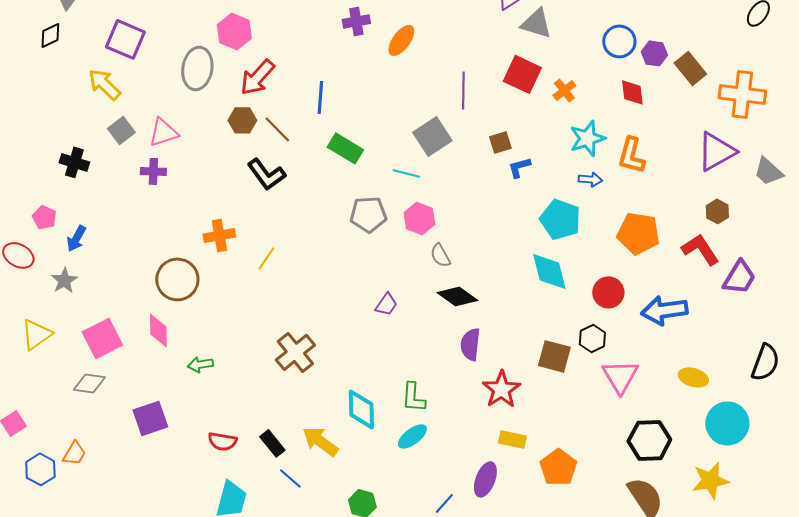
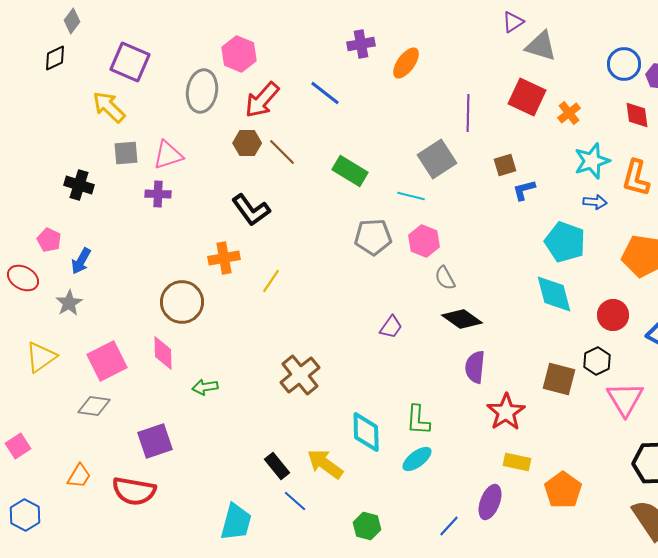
blue line: (320, 97) -> (325, 93), moved, turned -56
gray square: (121, 130) -> (126, 153), turned 32
black L-shape: (266, 174) -> (251, 210), moved
red semicircle: (222, 441) -> (134, 491), moved, size x1.5
blue hexagon: (40, 469) -> (25, 515), moved

